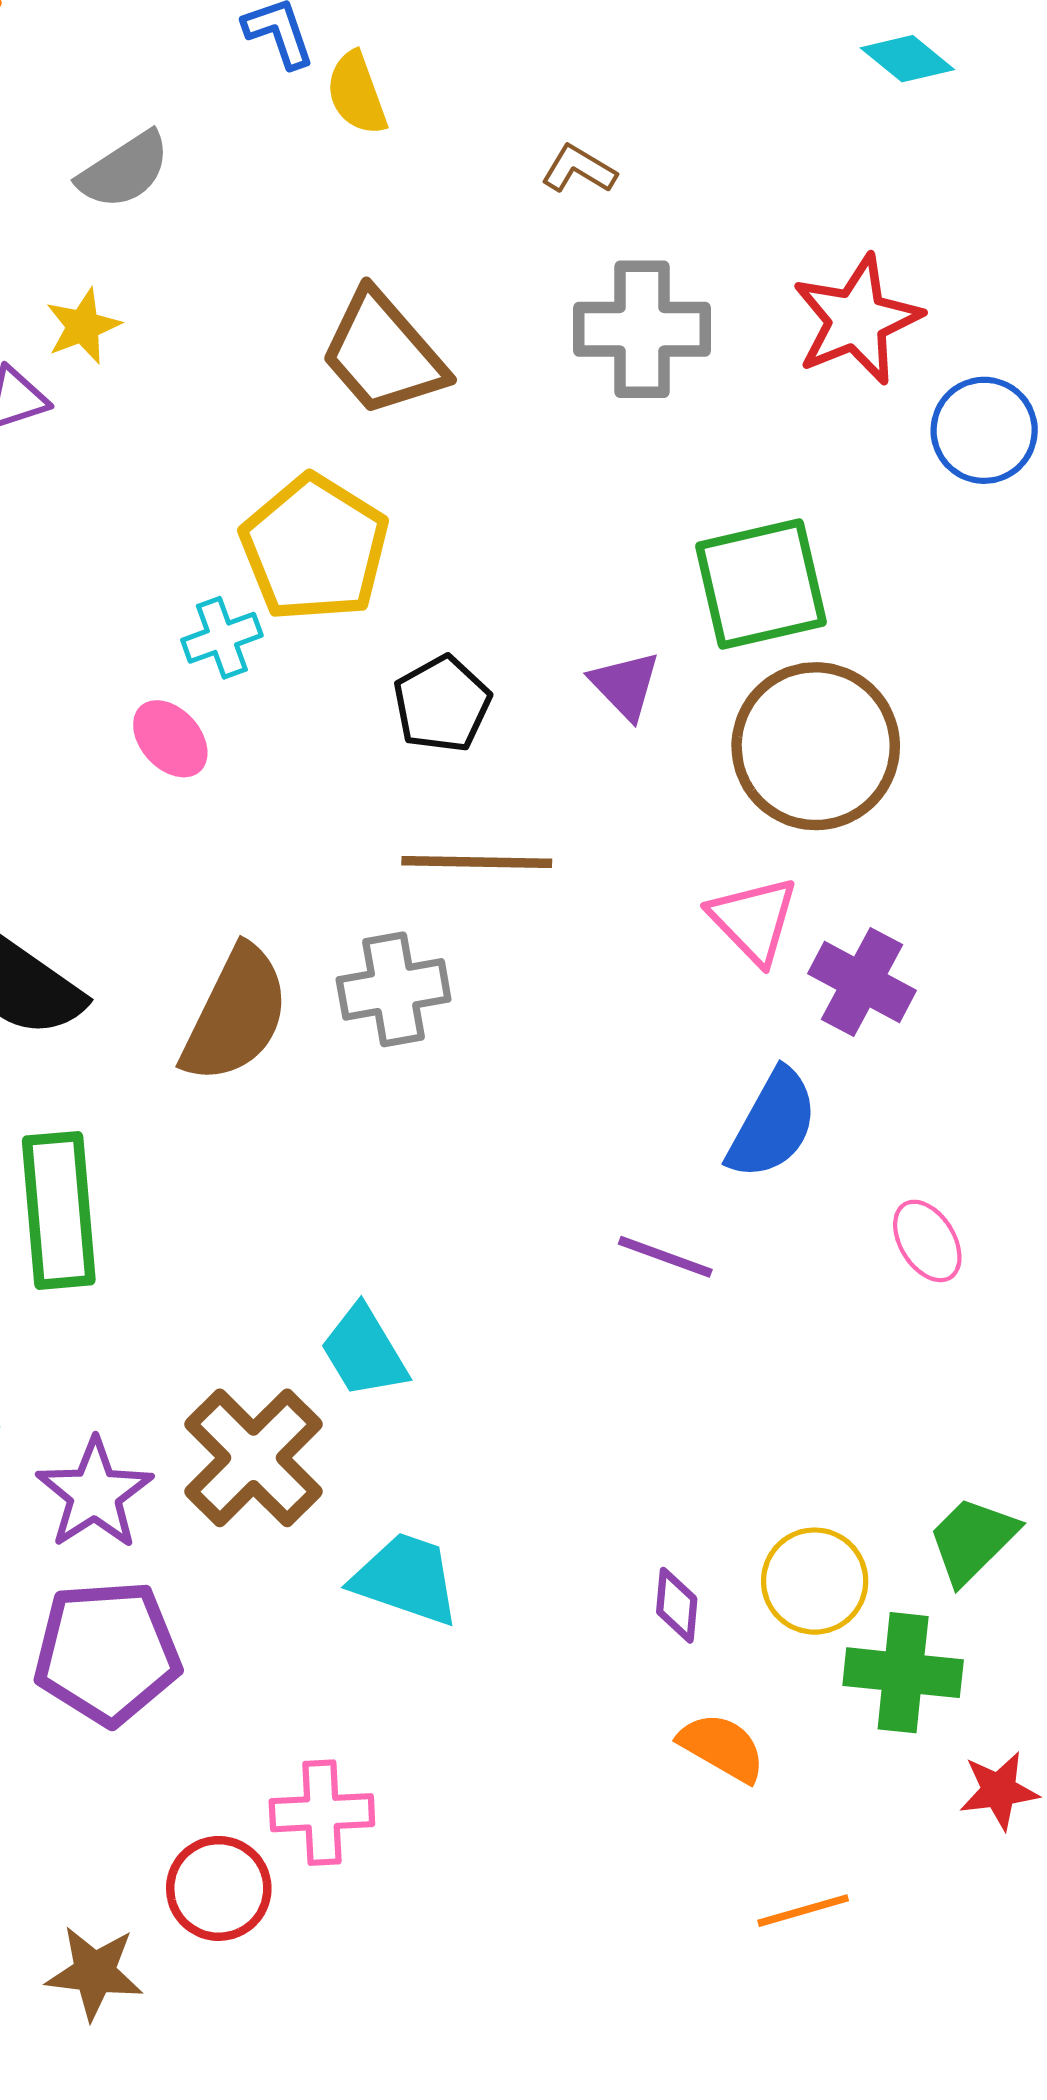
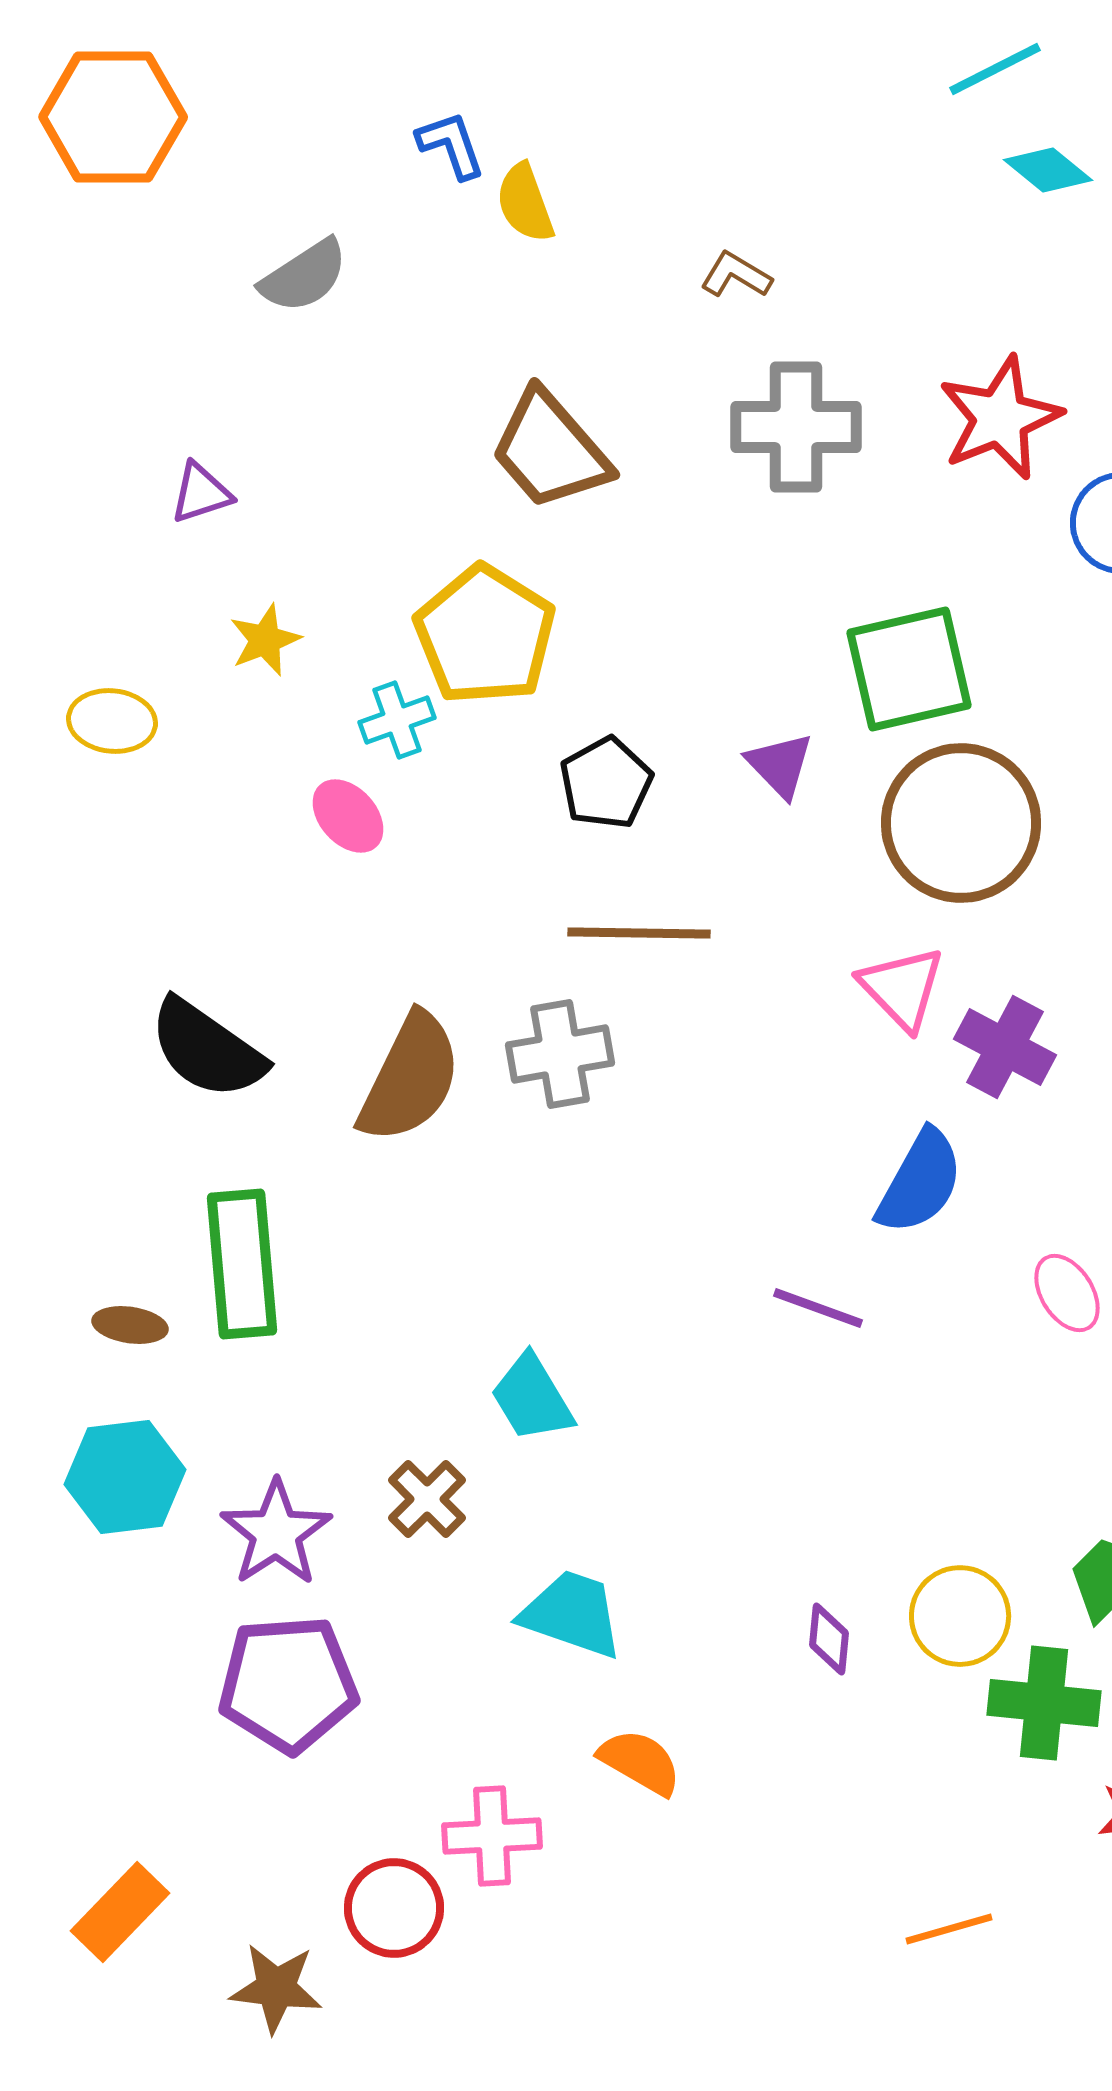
yellow star: (83, 326) -> (265, 640), moved
brown cross: (253, 1458) -> (427, 1499), size x0.6
orange semicircle: (722, 1747) -> (640, 1762), moved

